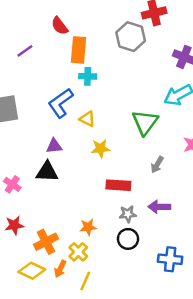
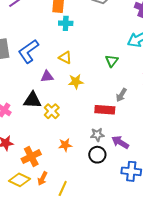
blue L-shape: (61, 103) -> (28, 51), moved
green triangle: (145, 122) -> (112, 61), size x0.6
purple triangle: (54, 146) -> (47, 76), moved
red rectangle: (118, 185) -> (105, 110), moved
purple arrow: (159, 207) -> (120, 142), moved, turned 30
yellow cross: (78, 252) -> (52, 111), moved

